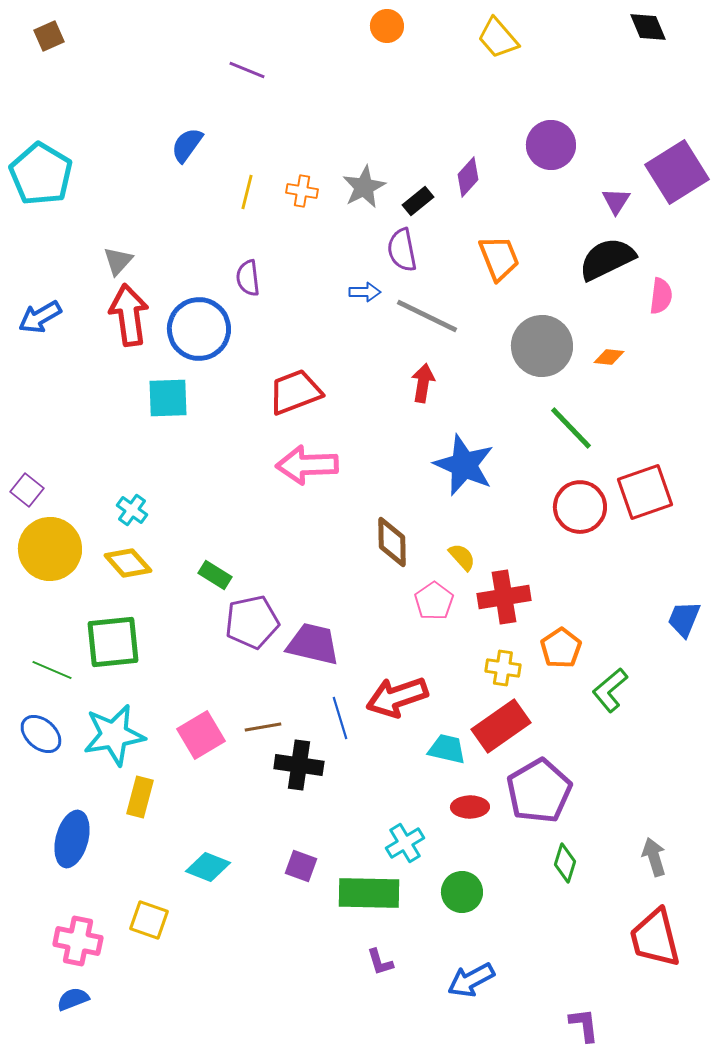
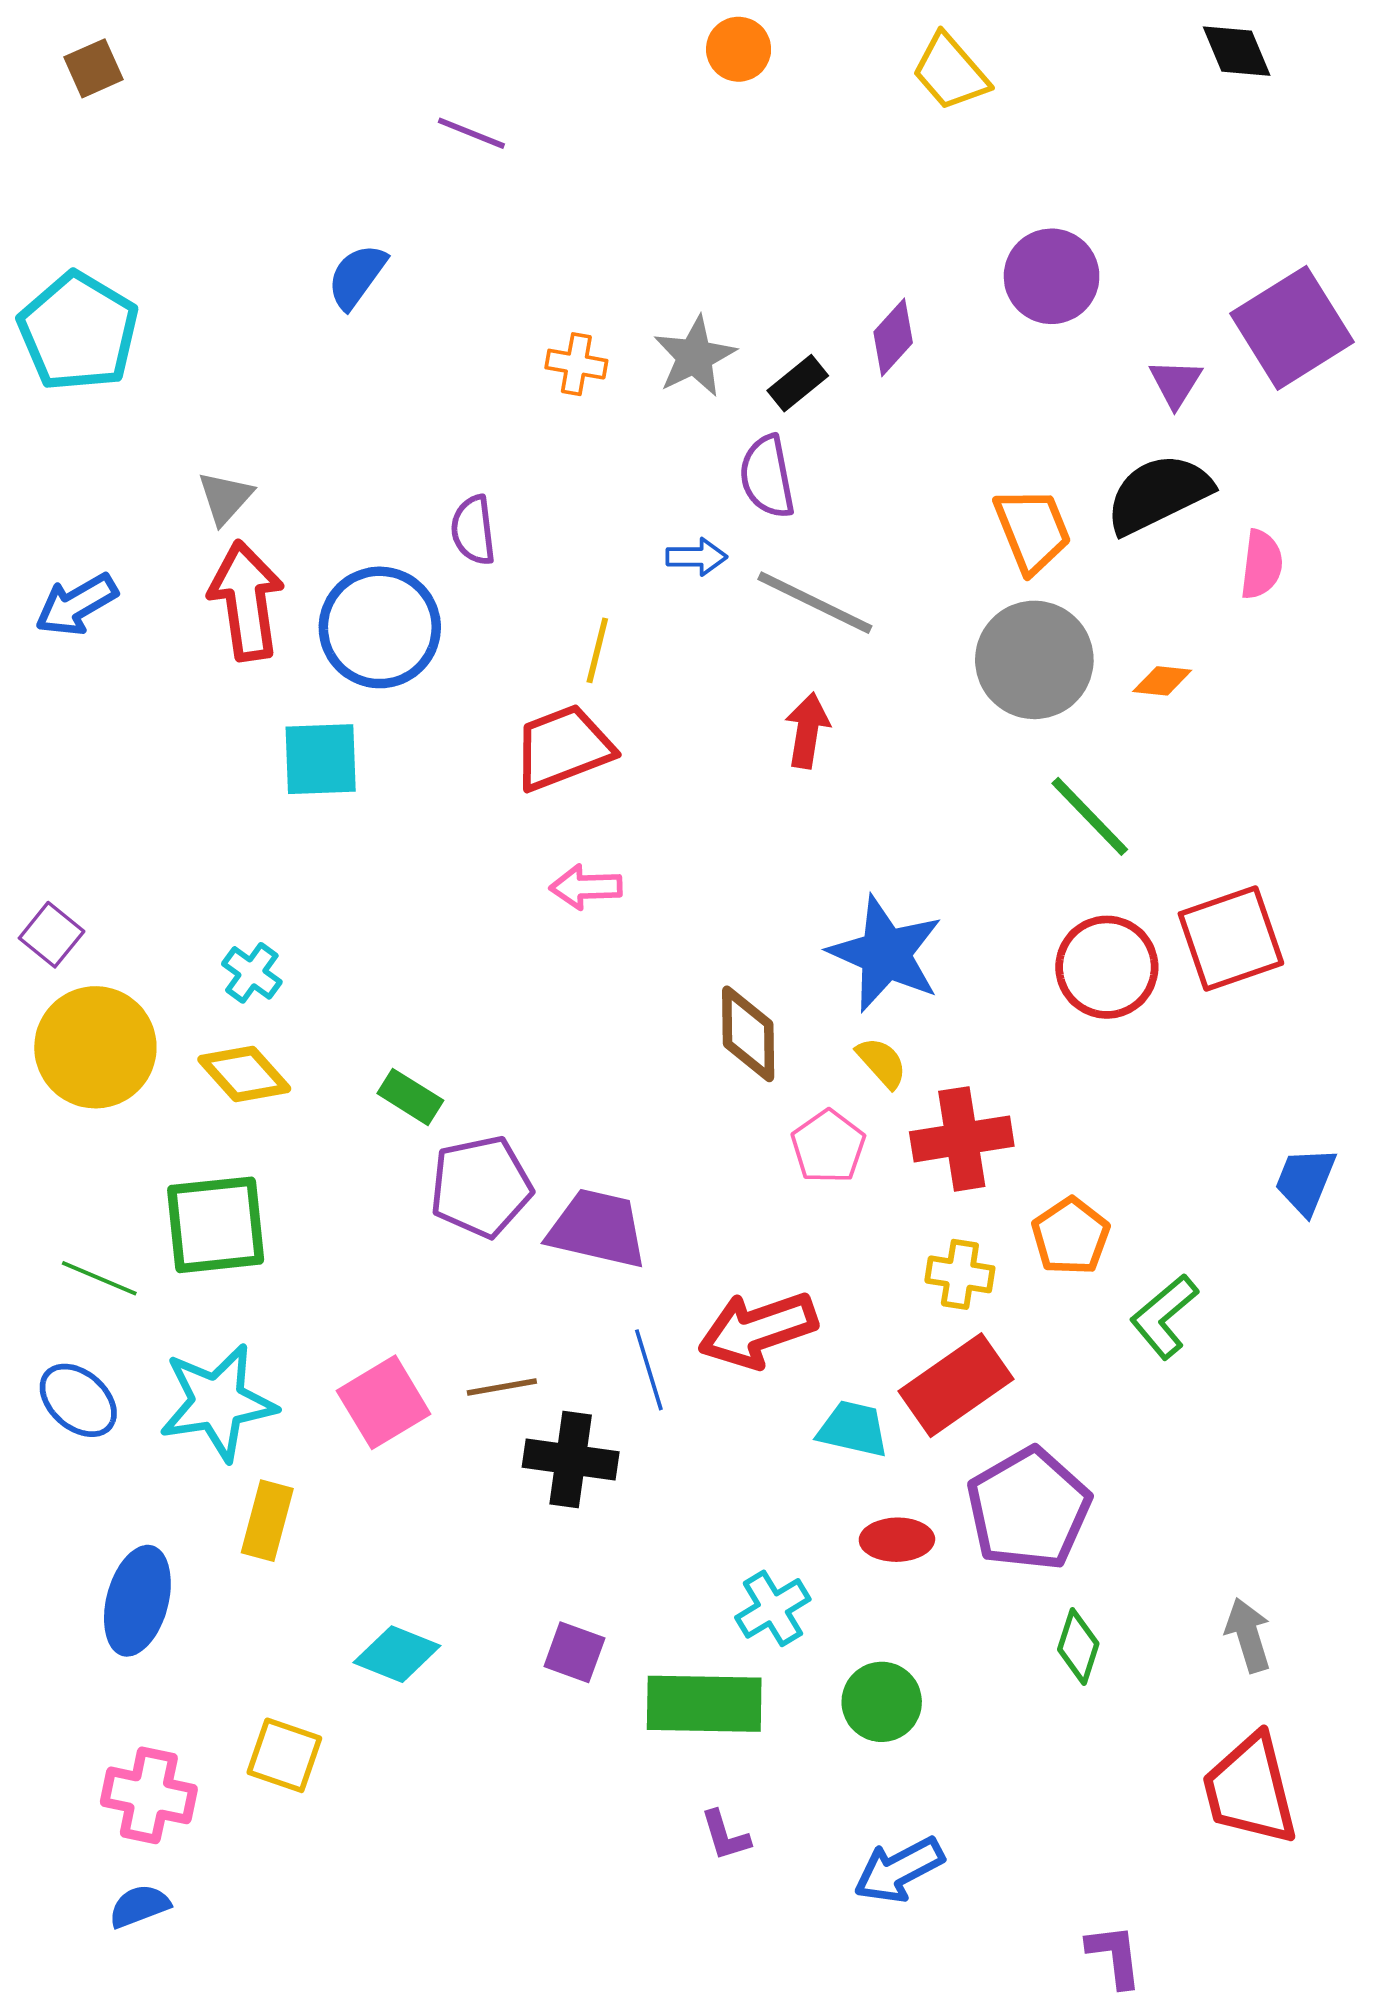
yellow line: (247, 192) -> (597, 650), moved
orange trapezoid: (499, 258) -> (1032, 530), moved
pink arrow: (307, 465) -> (586, 887), size x0.6
blue star: (464, 465) -> (886, 954), moved

